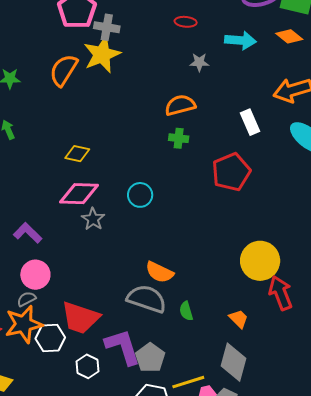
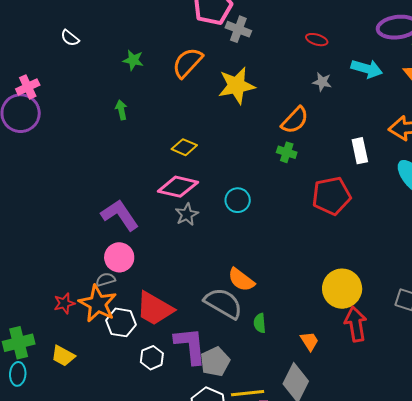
yellow star: (102, 54) -> (237, 86), moved
orange semicircle: (180, 105) -> (295, 120), turned 136
purple L-shape: (28, 233) -> (120, 215), size x1.4
orange star: (24, 324) -> (98, 304), turned 30

